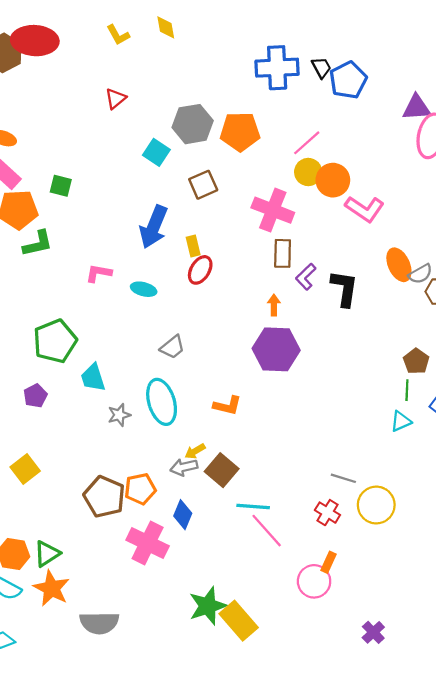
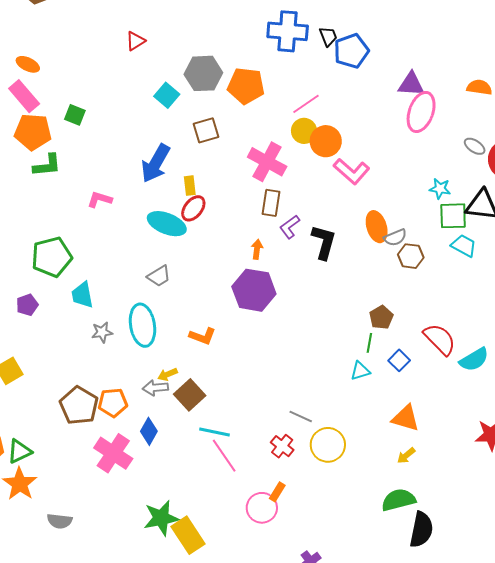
cyan ellipse: (144, 289) -> (167, 224), moved, size x1.6
gray semicircle: (99, 623) -> (60, 521), size x0.7

